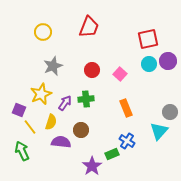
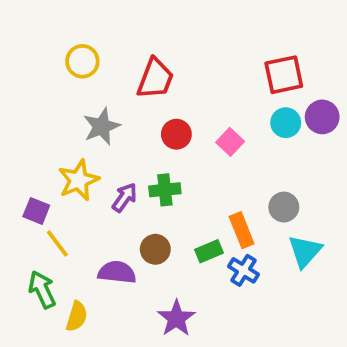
red trapezoid: (89, 27) -> (155, 79), moved
orange rectangle: (126, 108) -> (242, 230), moved
gray circle: (170, 112) -> (284, 207), moved
yellow semicircle: (51, 122) -> (77, 316), moved
green rectangle: (112, 154) -> (209, 251), moved

